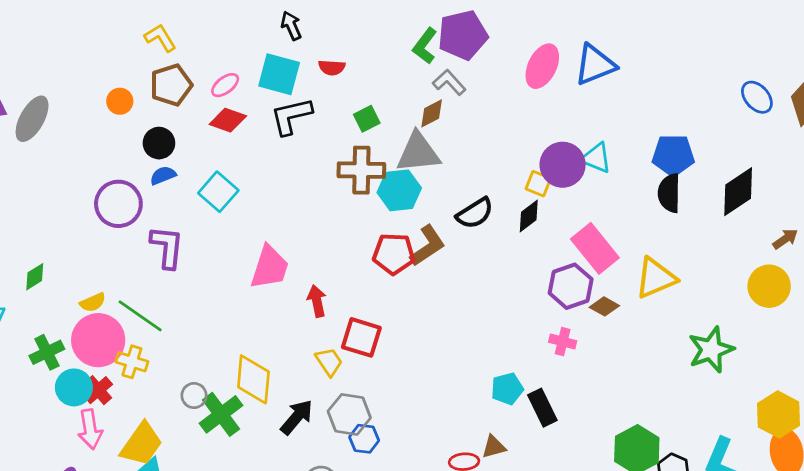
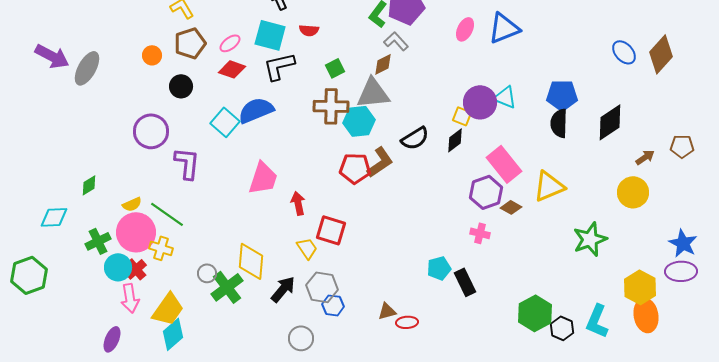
pink ellipse: (542, 66) -> (465, 29), size x0.7
blue semicircle: (163, 175) -> (256, 110), moved, size x1.8
brown triangle: (494, 447) -> (387, 311), moved

